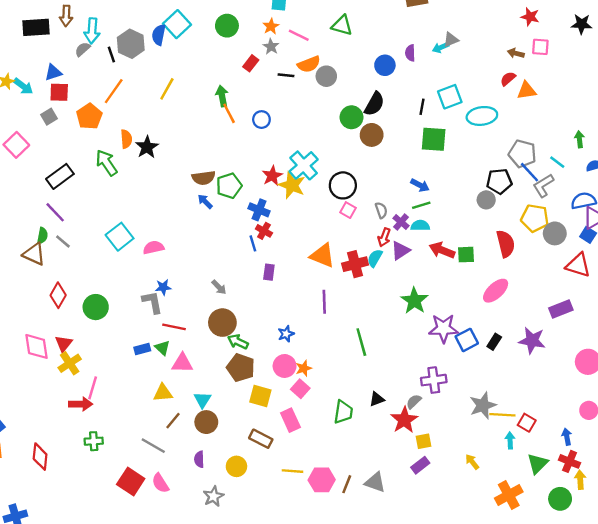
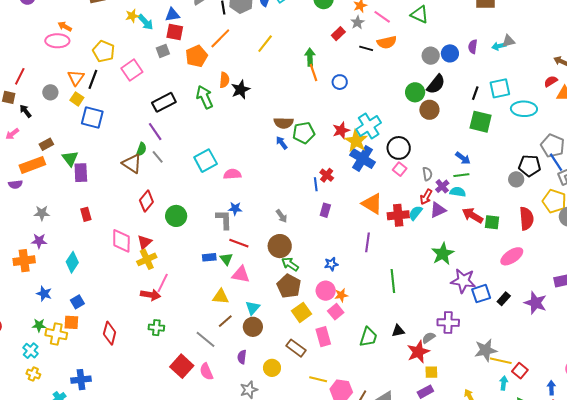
gray circle: (326, 76) -> (431, 56), moved
blue cross: (259, 210) -> (362, 159), moved, size x1.4
yellow square: (260, 396) -> (301, 312), turned 30

